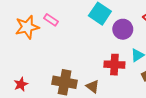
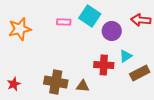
pink rectangle: (51, 20) -> (64, 22), moved, turned -32
brown triangle: (93, 86) -> (83, 86), turned -32

